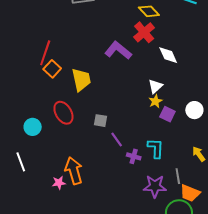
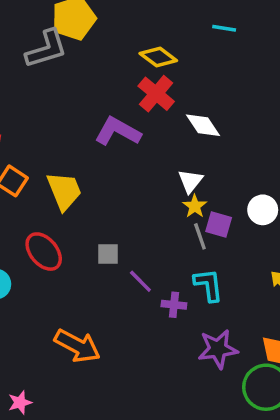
orange arrow: (74, 171) -> (77, 346), turned 144
gray line: (178, 176) -> (200, 236), moved
pink star: (59, 183) -> (20, 403), moved

